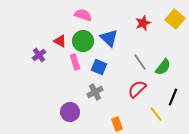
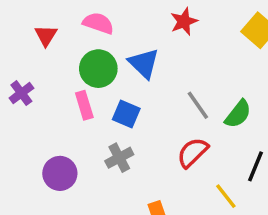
red star: (143, 23) -> (184, 21), moved
red triangle: (60, 41) -> (46, 35), moved, turned 32
purple circle: (70, 112) -> (60, 173), moved

